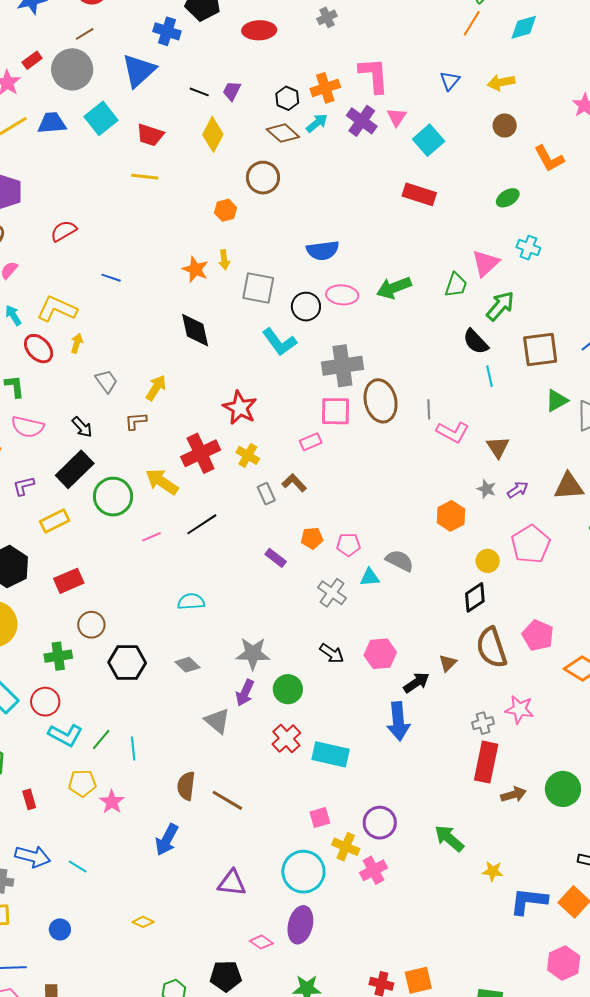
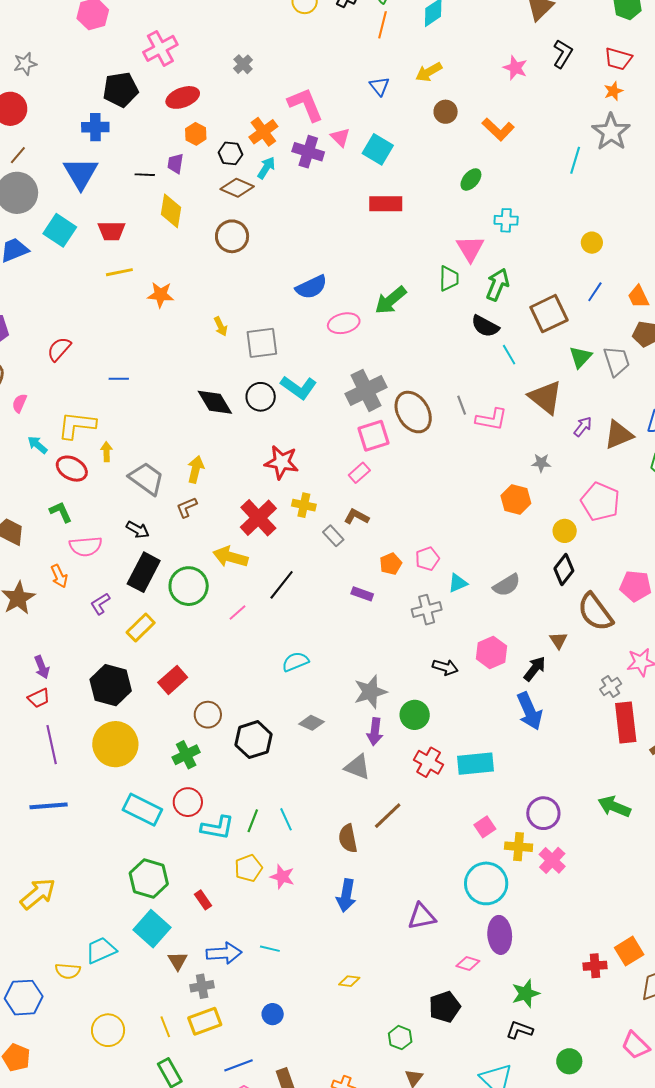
orange hexagon: (226, 210) -> (196, 134), moved
orange star: (195, 269) -> (161, 295), moved
black circle: (306, 307) -> (261, 397), moved
gray trapezoid: (106, 381) -> (146, 479), size x1.5
brown triangle: (498, 447) -> (546, 397), moved, size x1.5
purple arrow: (518, 490) -> (583, 427), moved
gray semicircle: (400, 561) -> (507, 585), moved, turned 140
gray cross: (332, 593) -> (427, 610), turned -32
brown line: (227, 800) -> (388, 816), moved, turned -56

